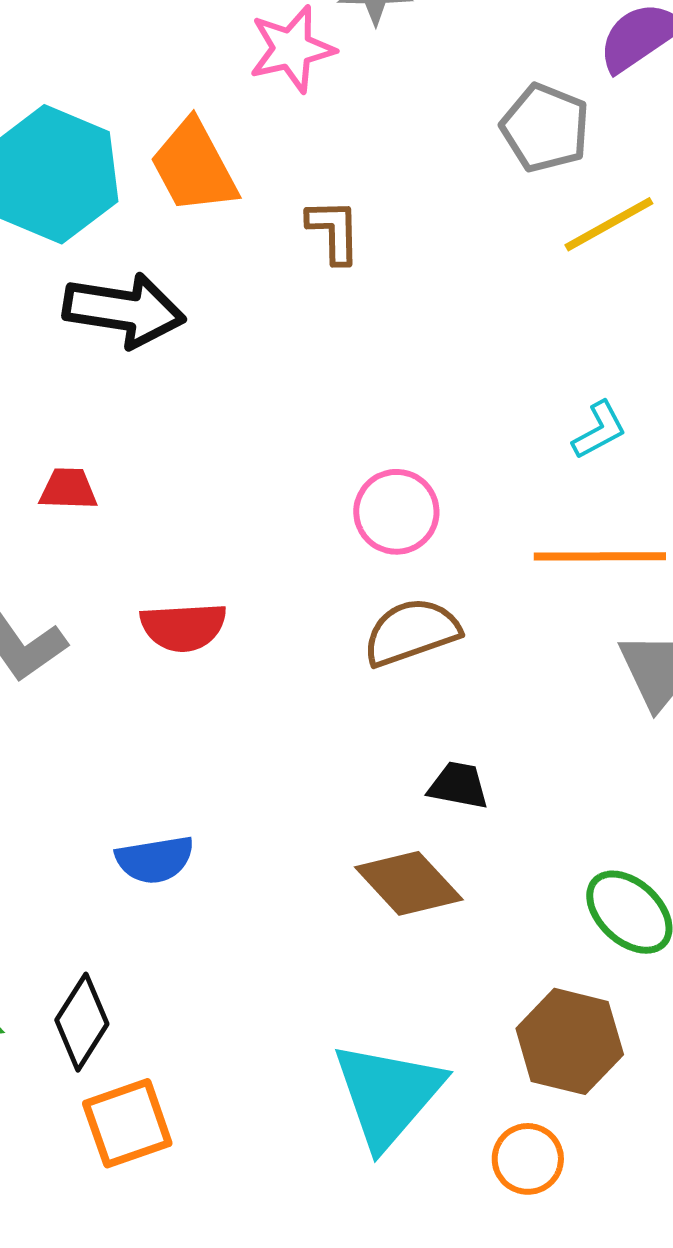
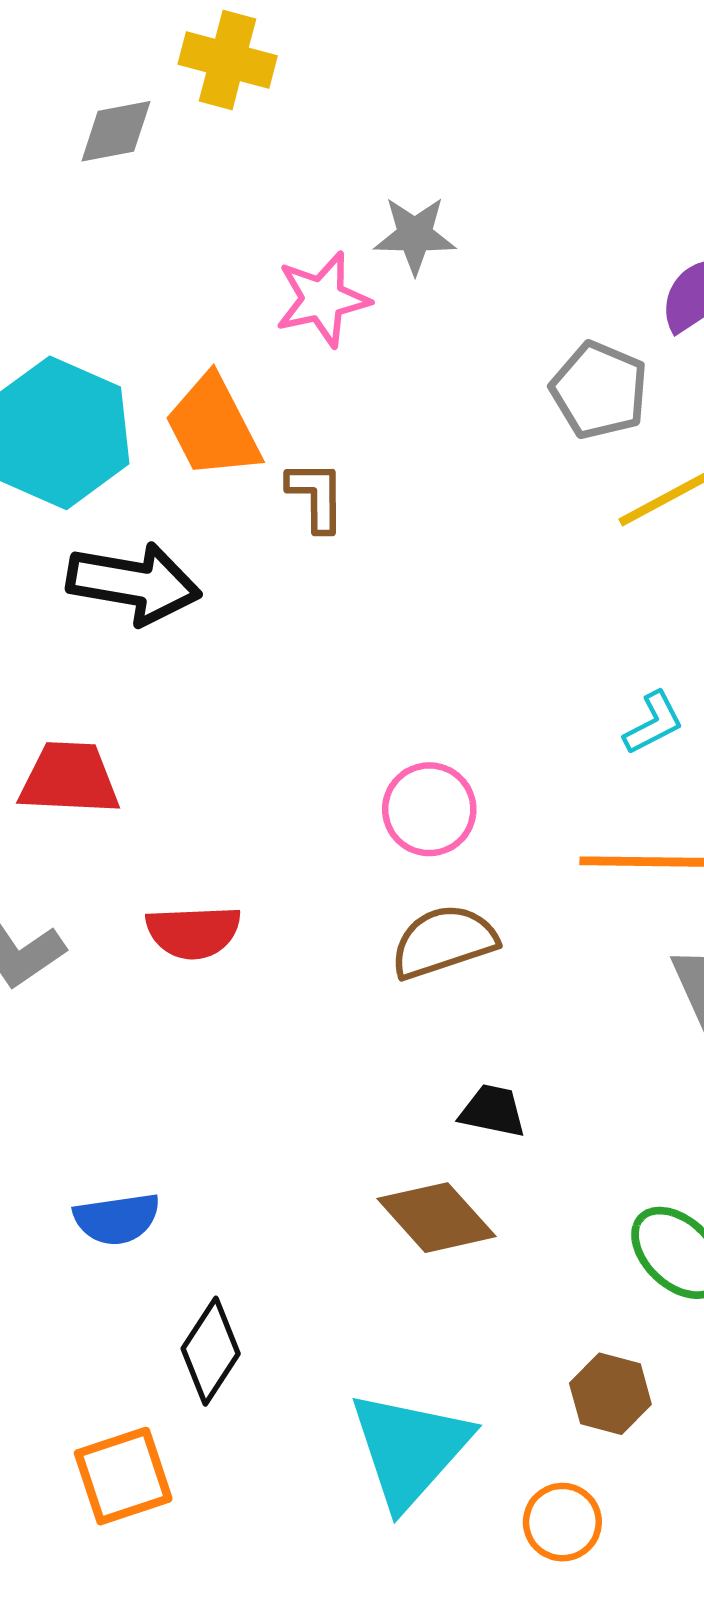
brown L-shape: (334, 231) -> (316, 496), moved
red trapezoid: (68, 489) -> (69, 779), size x1.6
blue semicircle: (155, 860) -> (117, 1219), moved
black diamond: (82, 1022) -> (211, 1351), moved
brown hexagon: (570, 1041) -> (610, 1394), size x0.7

